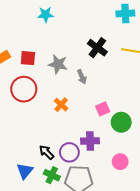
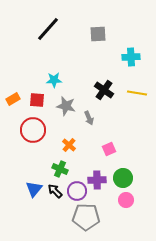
cyan star: (46, 15) -> (54, 80), moved
green circle: (121, 122) -> (123, 178), moved
blue triangle: (25, 171) -> (34, 189), moved
green cross: (52, 175) -> (60, 169), moved

